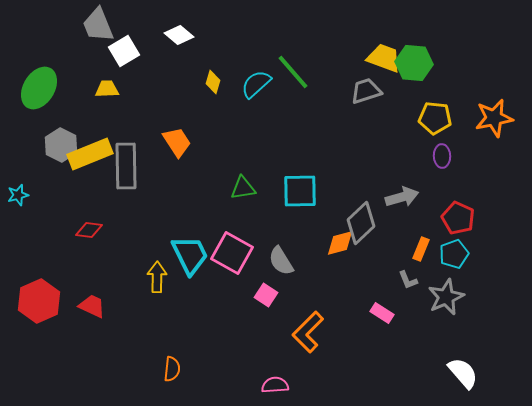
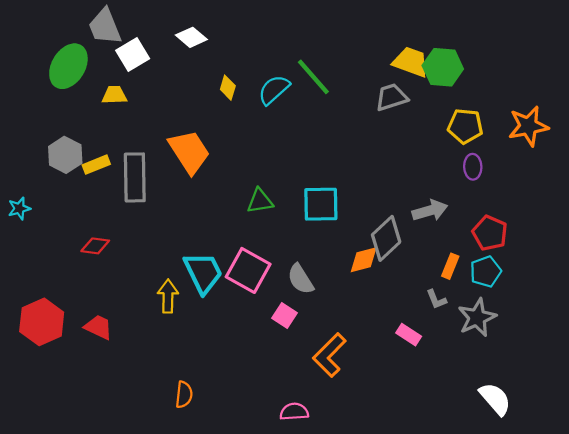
green ellipse: (39, 88) -> (68, 66), moved
orange trapezoid: (177, 142) -> (189, 152), size x1.4
yellow rectangle: (90, 154) -> (96, 165), size x0.6

